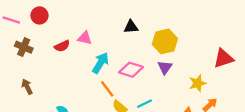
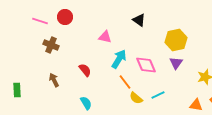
black triangle: (131, 27) -> (139, 20), moved, turned 40
red semicircle: (62, 46) -> (85, 70), moved, turned -104
pink diamond: (131, 70) -> (146, 65), turned 50

